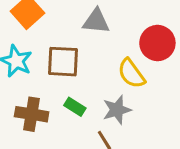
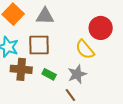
gray triangle: (96, 21) -> (45, 16), moved
brown cross: (32, 114) -> (21, 69), moved

